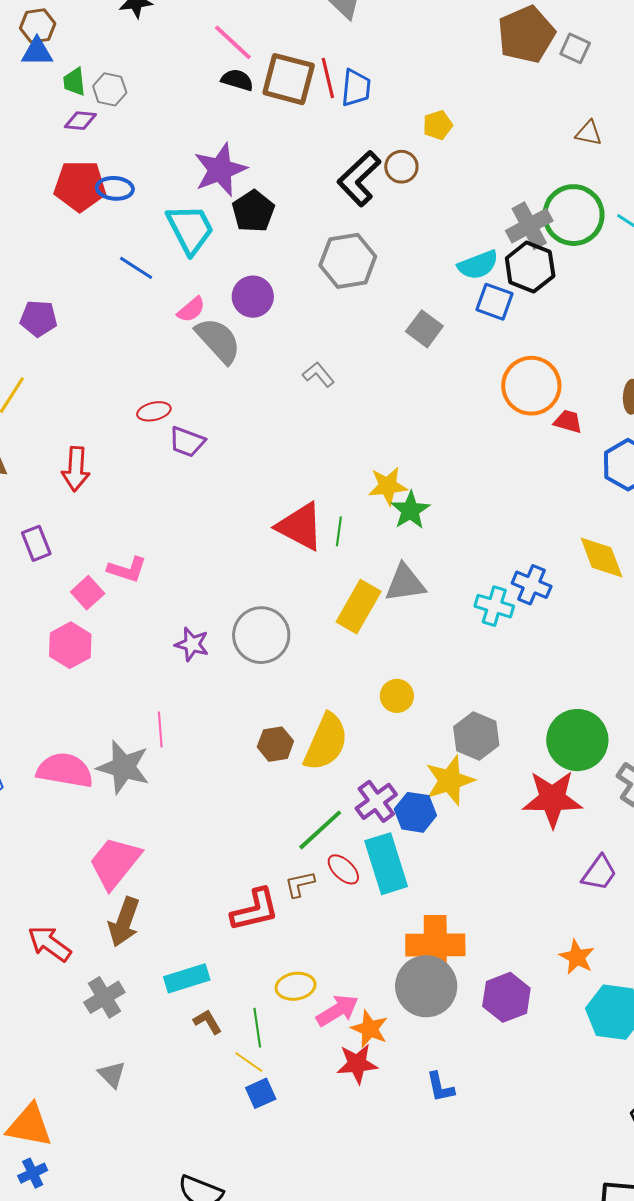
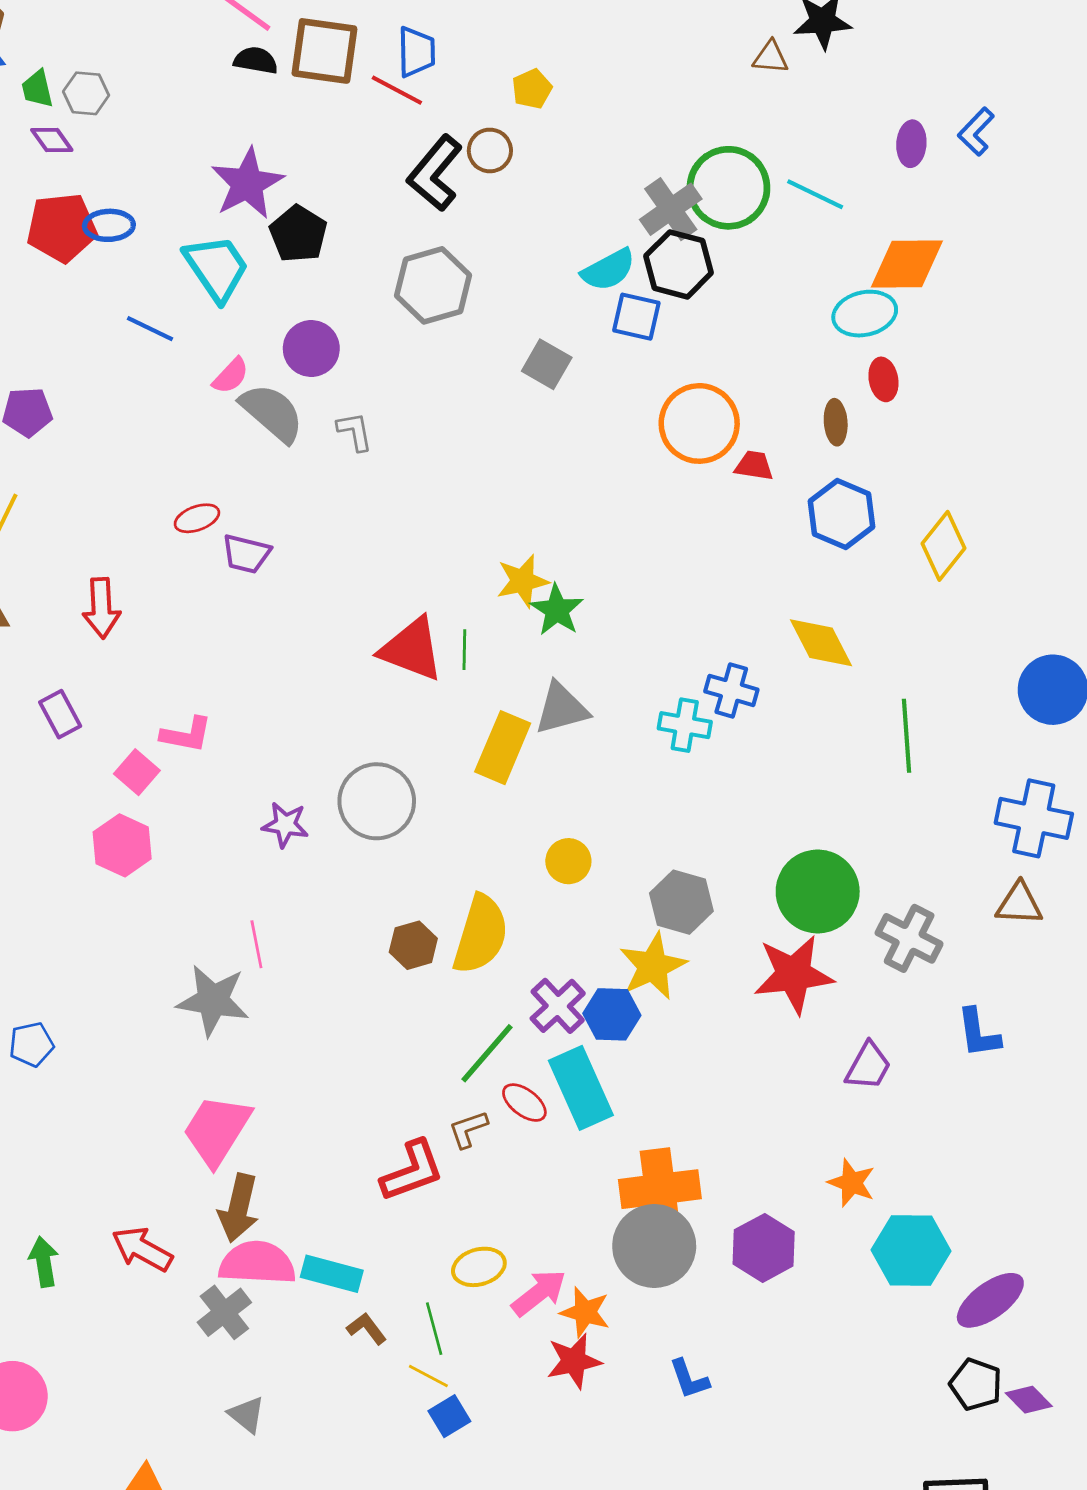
red line: (328, 78) -> (397, 90), moved, turned -42
purple diamond: (80, 121) -> (52, 140), turned 56
brown triangle: (589, 133) -> (771, 57), moved
gray L-shape: (318, 374) -> (355, 431), moved, turned 36
pink semicircle: (65, 770) -> (257, 1263), moved
cyan rectangle: (187, 978) -> (332, 1274), turned 39

